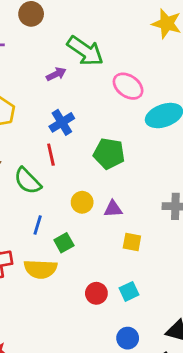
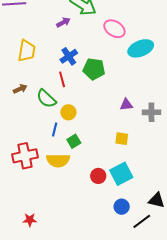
green pentagon: (109, 154) -> (94, 69), moved
yellow circle: (82, 202) -> (68, 112), moved
purple triangle: (113, 209) -> (126, 105), moved
cyan square: (129, 291) -> (121, 174), size x1.6

